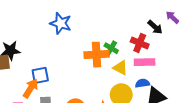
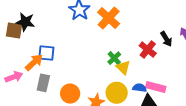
green cross: (111, 48) -> (114, 58), moved
orange cross: (97, 55) -> (109, 18), moved, turned 30
pink rectangle: (145, 62) -> (156, 87), moved

